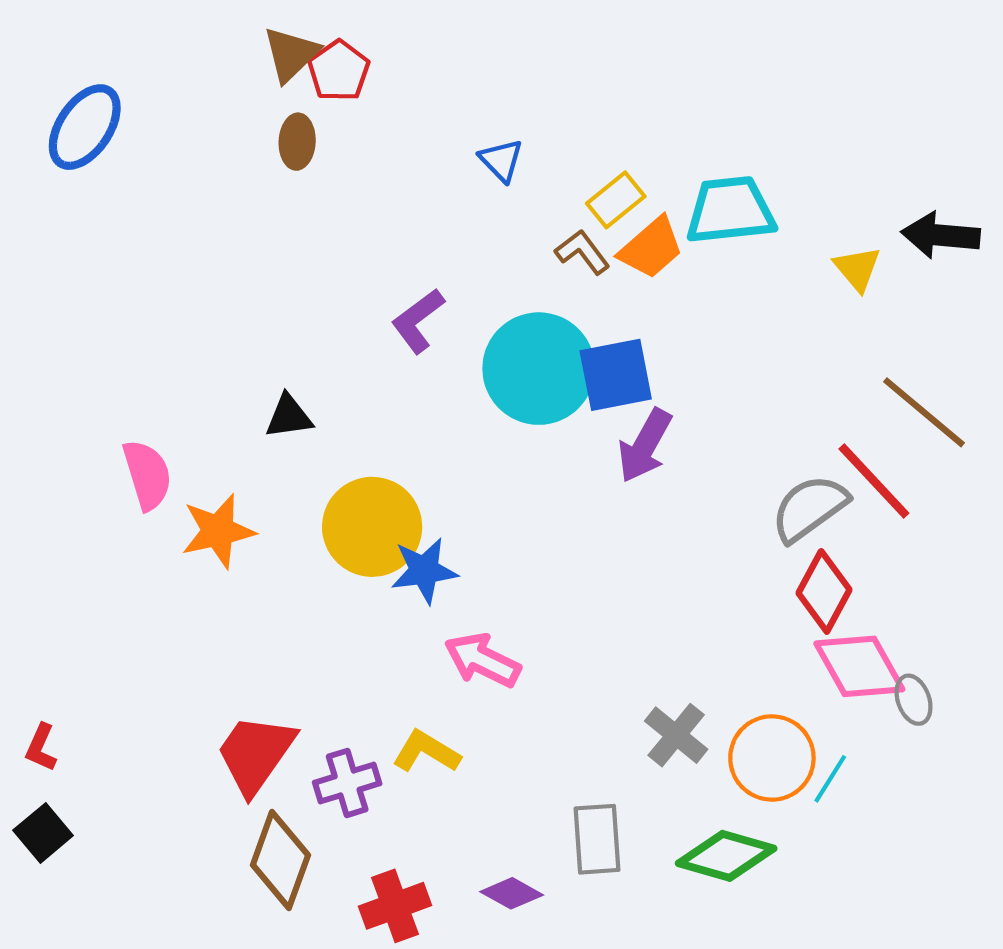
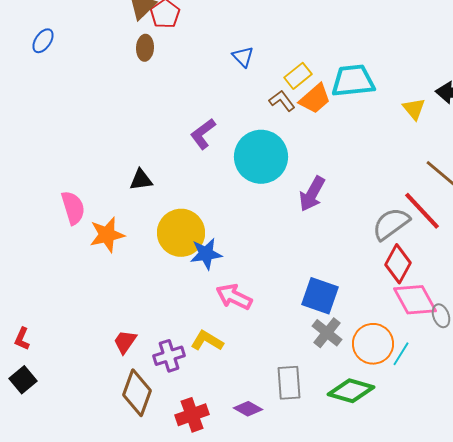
blue ellipse: (85, 127) -> (43, 41), size x0.6
blue square: (616, 375) -> (320, 296), moved, turned 30
red trapezoid: (255, 754) -> (125, 342), size x0.6

